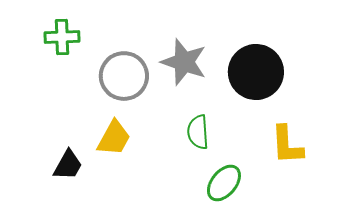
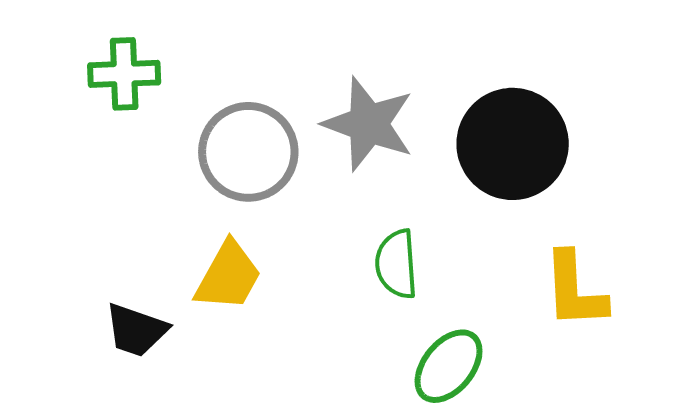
black trapezoid: (68, 165) -> (136, 330), turned 80

